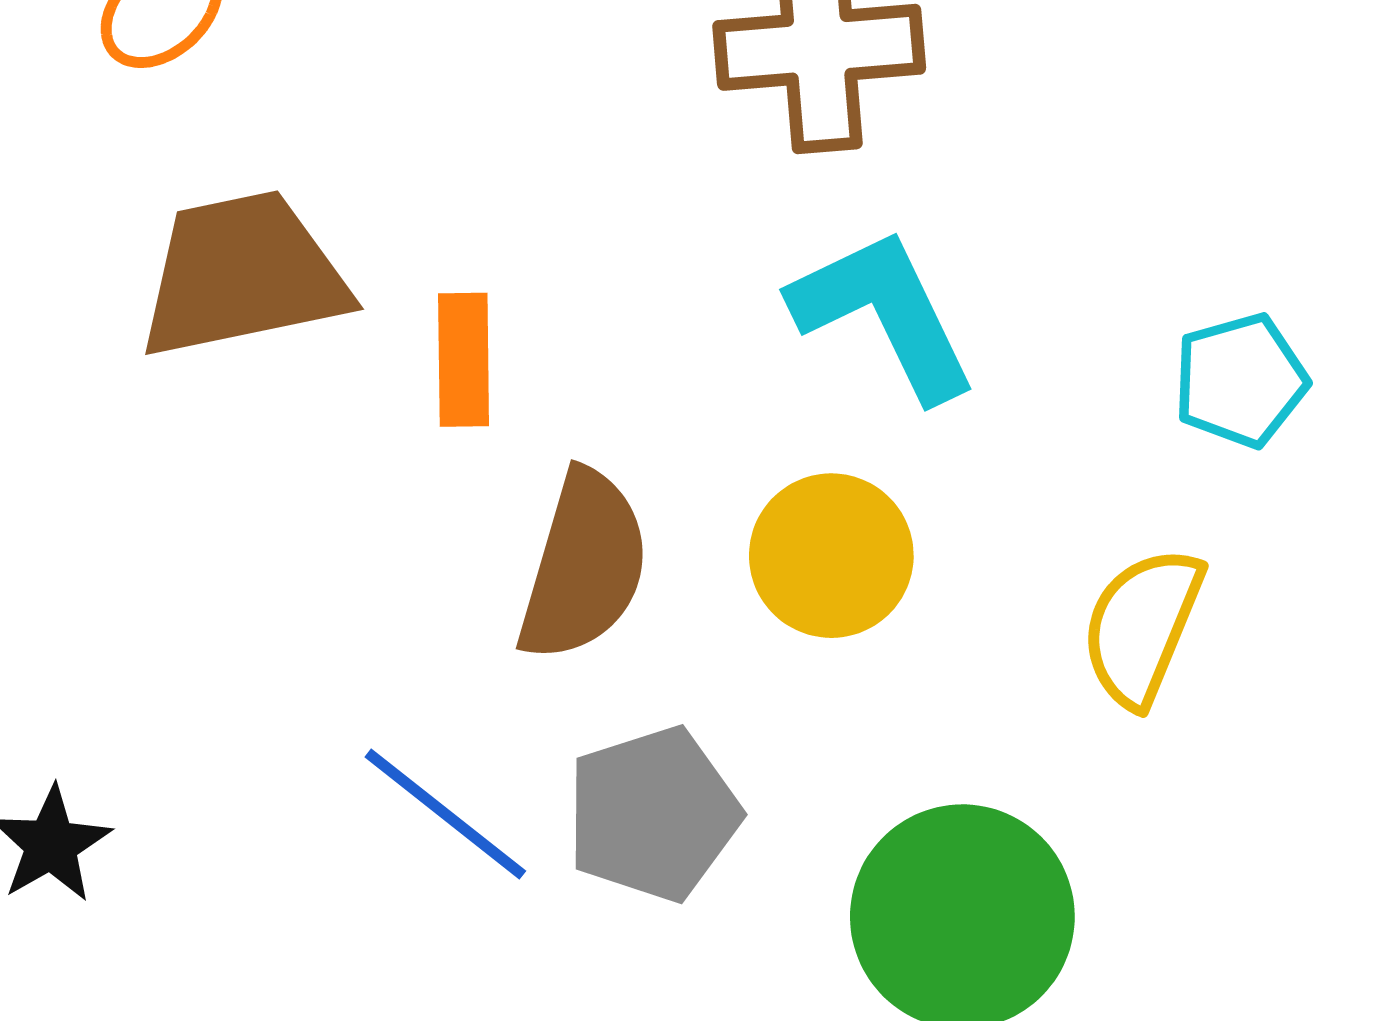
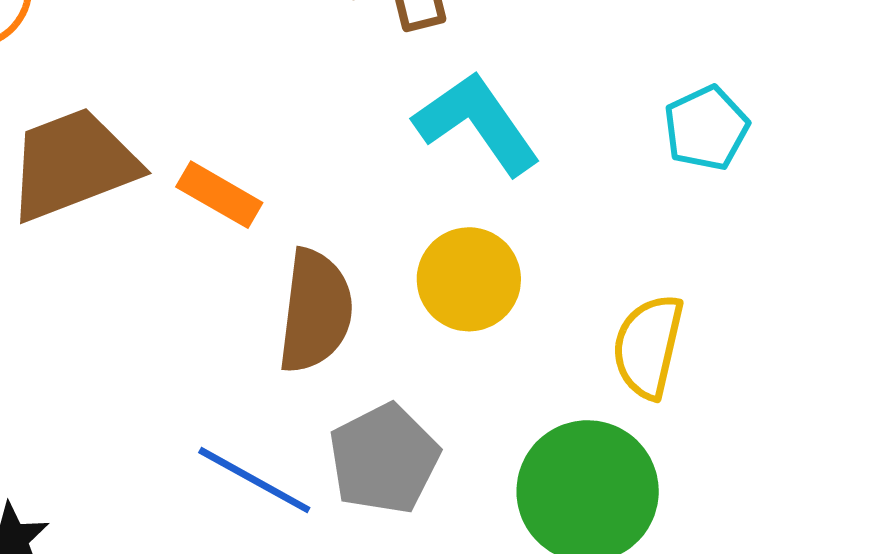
orange rectangle: (464, 360) -> (219, 195), turned -50
yellow semicircle: (1142, 627) -> (648, 346), moved

